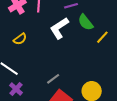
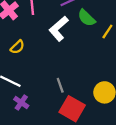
gray line: (53, 79) -> (60, 85), turned -64

